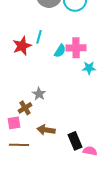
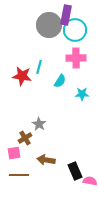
red star: (22, 46) -> (22, 76), turned 30
pink cross: (76, 48) -> (76, 58), moved
cyan star: (89, 68) -> (82, 94), moved

